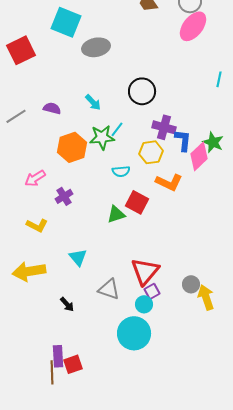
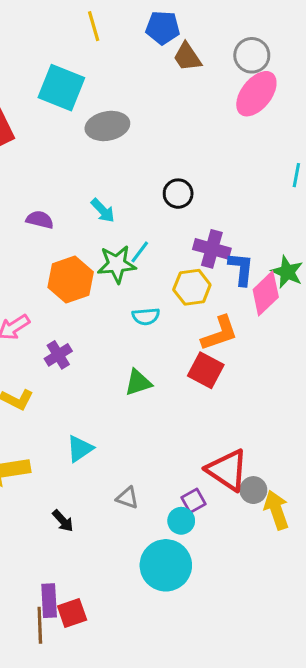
black circle: (142, 91) -> (178, 194), size x0.7
orange L-shape: (169, 182) -> (220, 333), turned -44
red square: (137, 202) -> (206, 370), moved
cyan triangle: (78, 257) -> (80, 449), turned 36
red triangle: (145, 271) -> (227, 470), moved, turned -36
gray triangle: (109, 289) -> (127, 498), size x0.7

